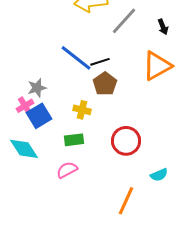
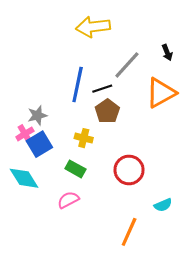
gray line: (124, 21) -> (127, 65), moved
blue line: (76, 58) -> (78, 84), turned 64
green rectangle: (74, 140) -> (75, 169), turned 36

